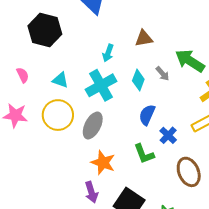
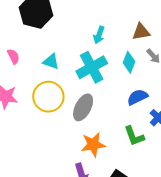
brown triangle: (144, 38) -> (141, 32), moved
blue semicircle: (147, 115) -> (137, 97), turned 40
orange star: (103, 163) -> (93, 145), turned -30

